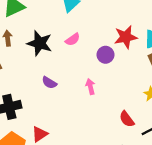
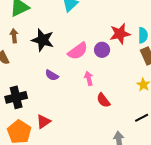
pink semicircle: (73, 39) -> (78, 51), moved, size x1.5
red semicircle: (127, 119) -> (103, 100), moved

